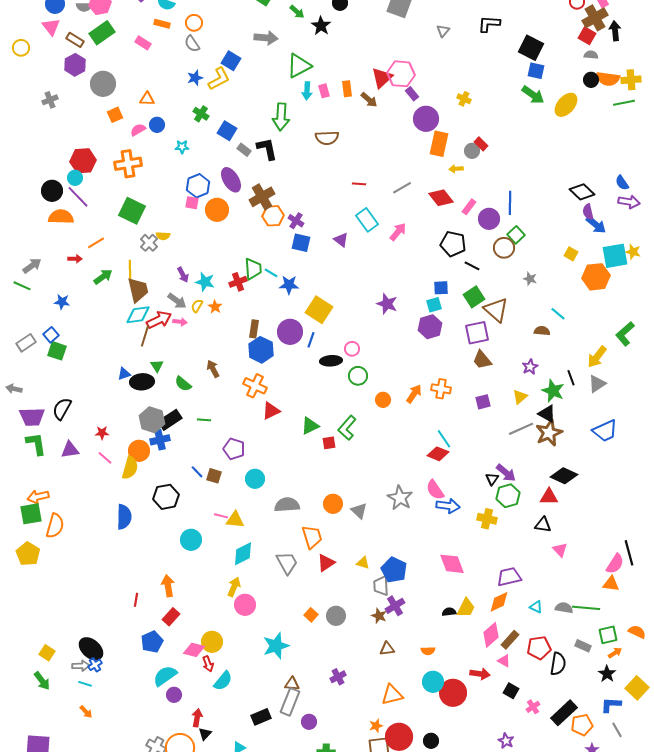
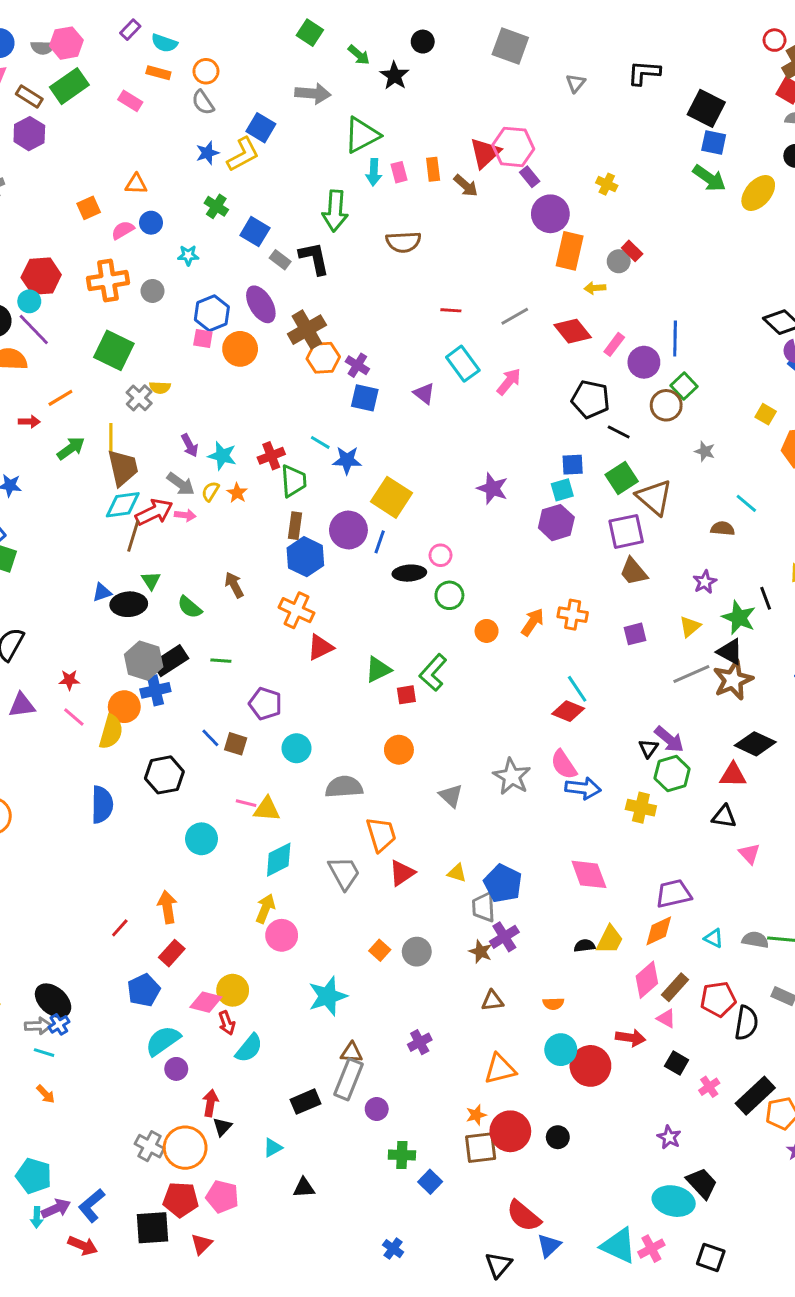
gray circle: (103, 84) -> (152, 291), moved, size x0.6
green trapezoid: (253, 269) -> (294, 481), moved
orange circle: (333, 504) -> (399, 750), moved
red line: (136, 600) -> (120, 928), turned 32

